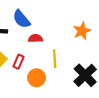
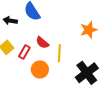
red semicircle: (35, 38) -> (42, 43), moved, turned -144

